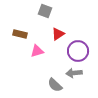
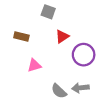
pink triangle: (37, 51) -> (34, 65), moved
gray arrow: (74, 73) -> (80, 88), moved

